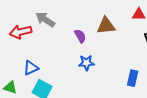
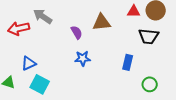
blue rectangle: (133, 78) -> (128, 62), moved

